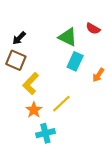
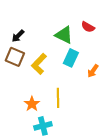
yellow L-shape: (31, 84) -> (39, 64), moved
yellow line: (61, 104) -> (58, 98), turned -48

